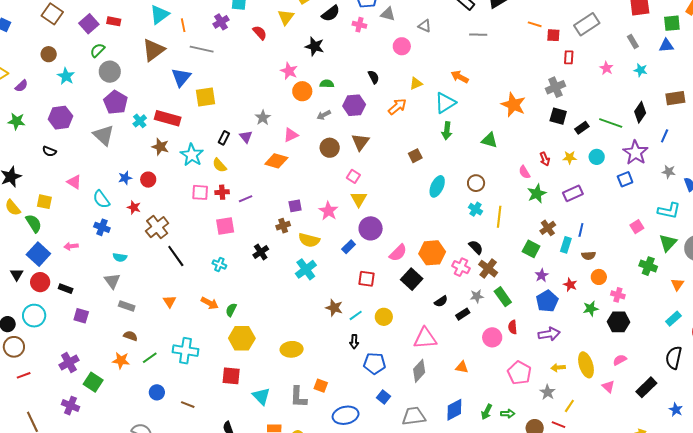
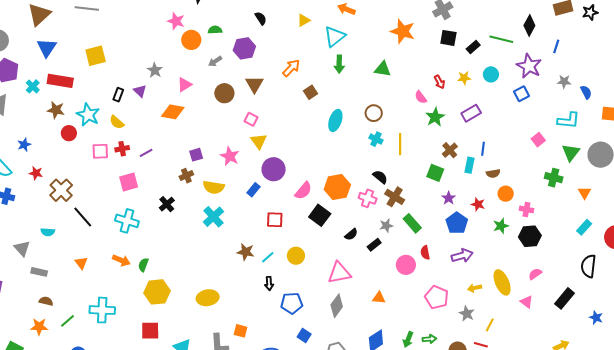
blue triangle: (181, 77) -> (47, 48), moved
orange arrow: (397, 107) -> (291, 68), moved
red circle: (148, 180) -> (69, 133), moved
cyan semicircle: (120, 257) -> (48, 232), moved
cyan cross: (219, 264) -> (127, 221), size x1.6

